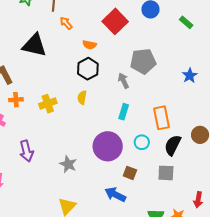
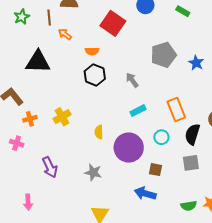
gray pentagon: (143, 61) -> (163, 55), moved
yellow semicircle: (82, 98) -> (99, 132), moved
cyan rectangle: (124, 112) -> (138, 111), turned 56

